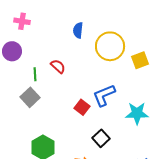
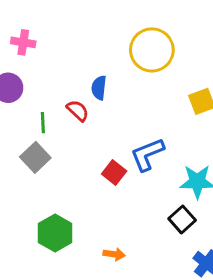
blue semicircle: (78, 30) -> (99, 88), moved
yellow circle: (110, 46) -> (152, 50), moved
black square: (101, 138) -> (182, 219), moved

